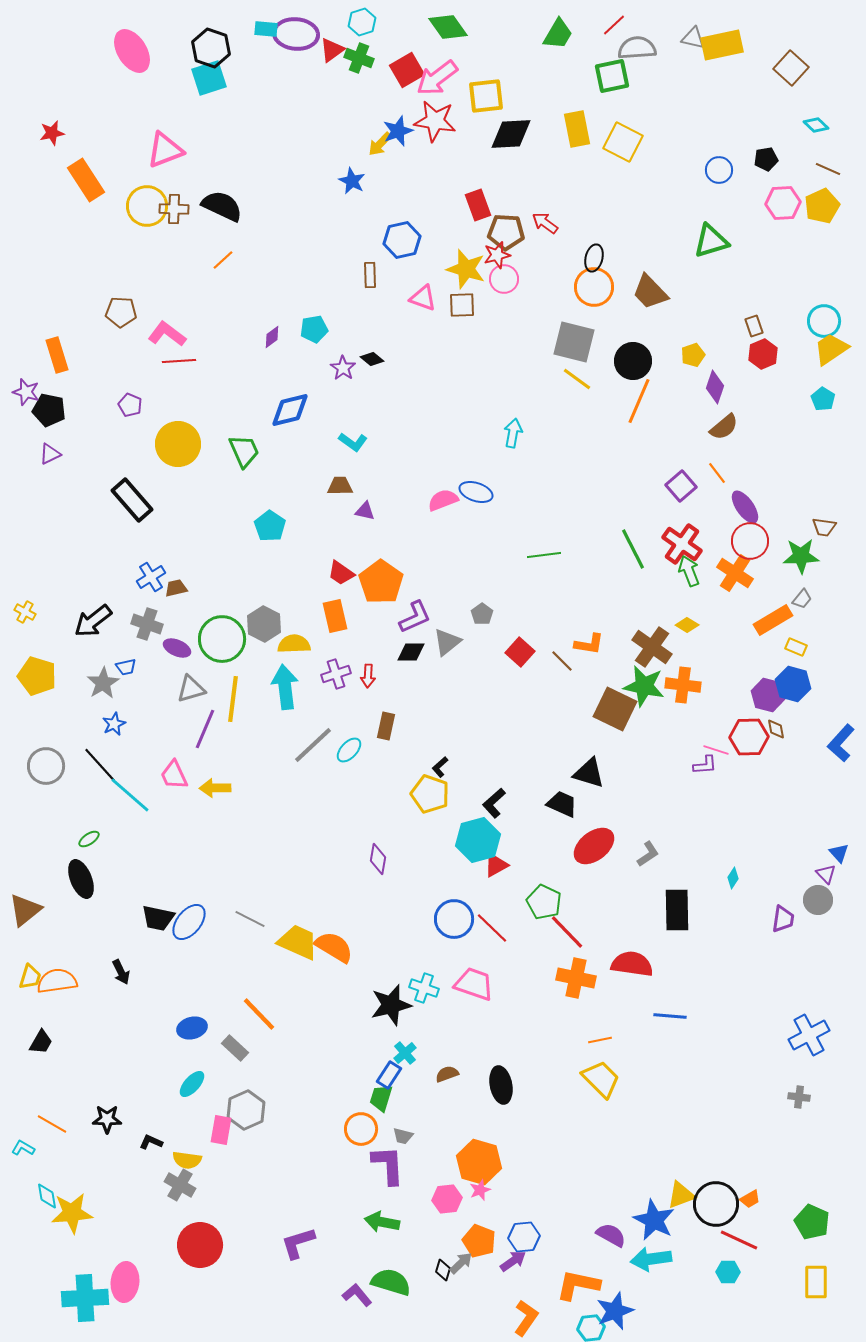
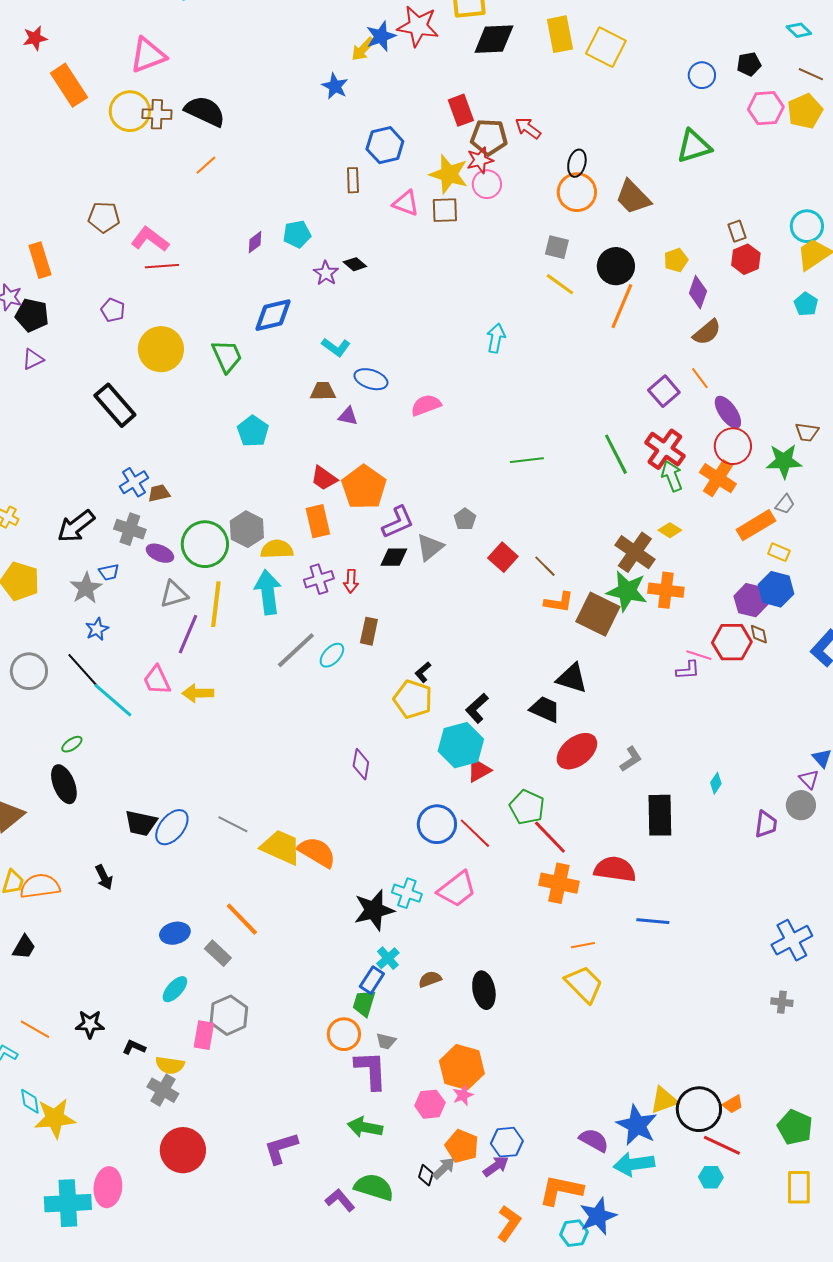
gray square: (574, 342) -> (557, 247), size x0.6
blue ellipse: (476, 492) -> (371, 379), moved
orange L-shape: (589, 644) -> (559, 602), moved
pink trapezoid: (474, 984) -> (457, 889), turned 123

